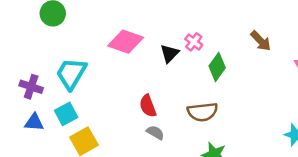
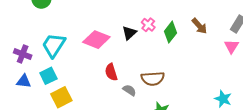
pink diamond: (126, 42) -> (96, 40), moved
green diamond: (217, 67) -> (171, 32), moved
gray semicircle: (155, 133) -> (129, 90), moved

